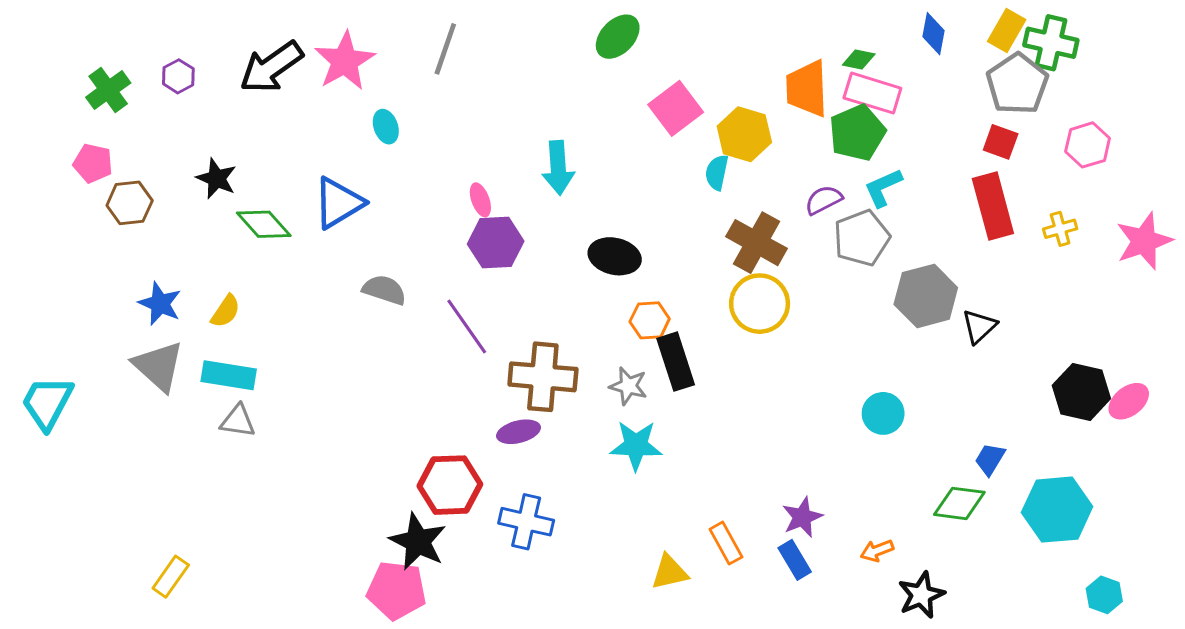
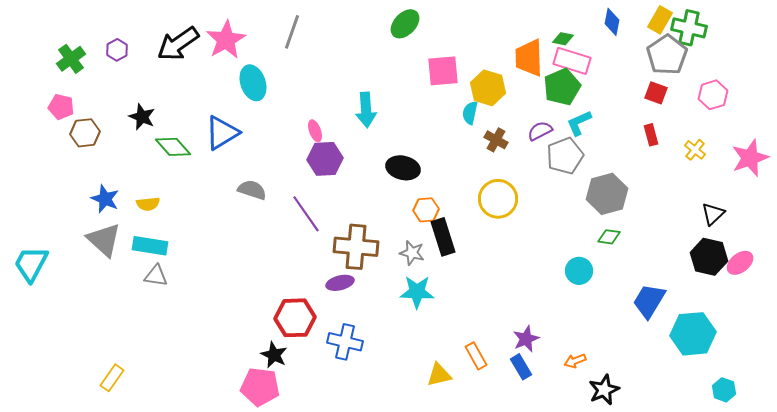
pink square: (676, 108) -> (443, 71), turned 32
cyan ellipse: (386, 127) -> (253, 83), size x1.6
red rectangle: (993, 206) -> (651, 135), size x0.5
yellow cross: (1060, 229) -> (695, 150), turned -35
brown cross: (756, 243) -> (496, 140), moved, size x0.6
yellow semicircle: (226, 311) -> (148, 204), turned 50
black triangle: (979, 326) -> (713, 214), moved
blue trapezoid: (990, 459) -> (649, 301), size x1.6
green diamond: (959, 503) -> (609, 237), moved, size x0.7
black star: (418, 542) -> (274, 355), size x0.7

